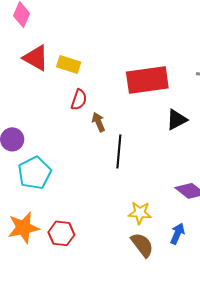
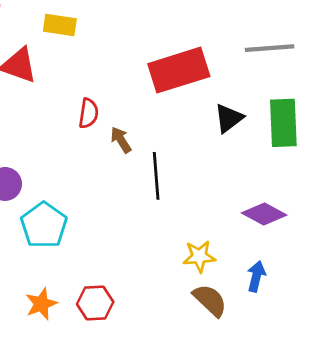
yellow rectangle: (69, 64) -> (60, 25), moved
orange star: (23, 228) -> (41, 304), size x0.7

